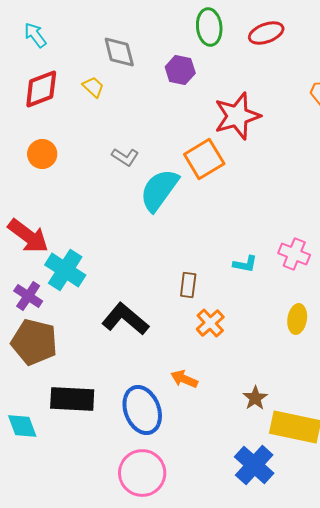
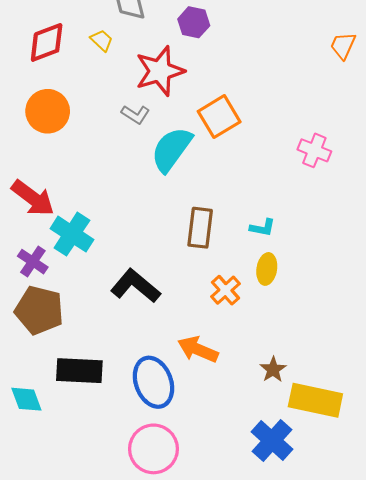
red star: (237, 116) -> (160, 71), moved
orange circle: (42, 154) -> (48, 111), size x1.4
pink cross: (294, 254) -> (314, 150), moved
brown rectangle: (188, 285) -> (200, 228), moved, size x1.5
yellow ellipse: (297, 319) -> (267, 269), moved
orange arrow: (184, 379) -> (198, 349), size x1.4

